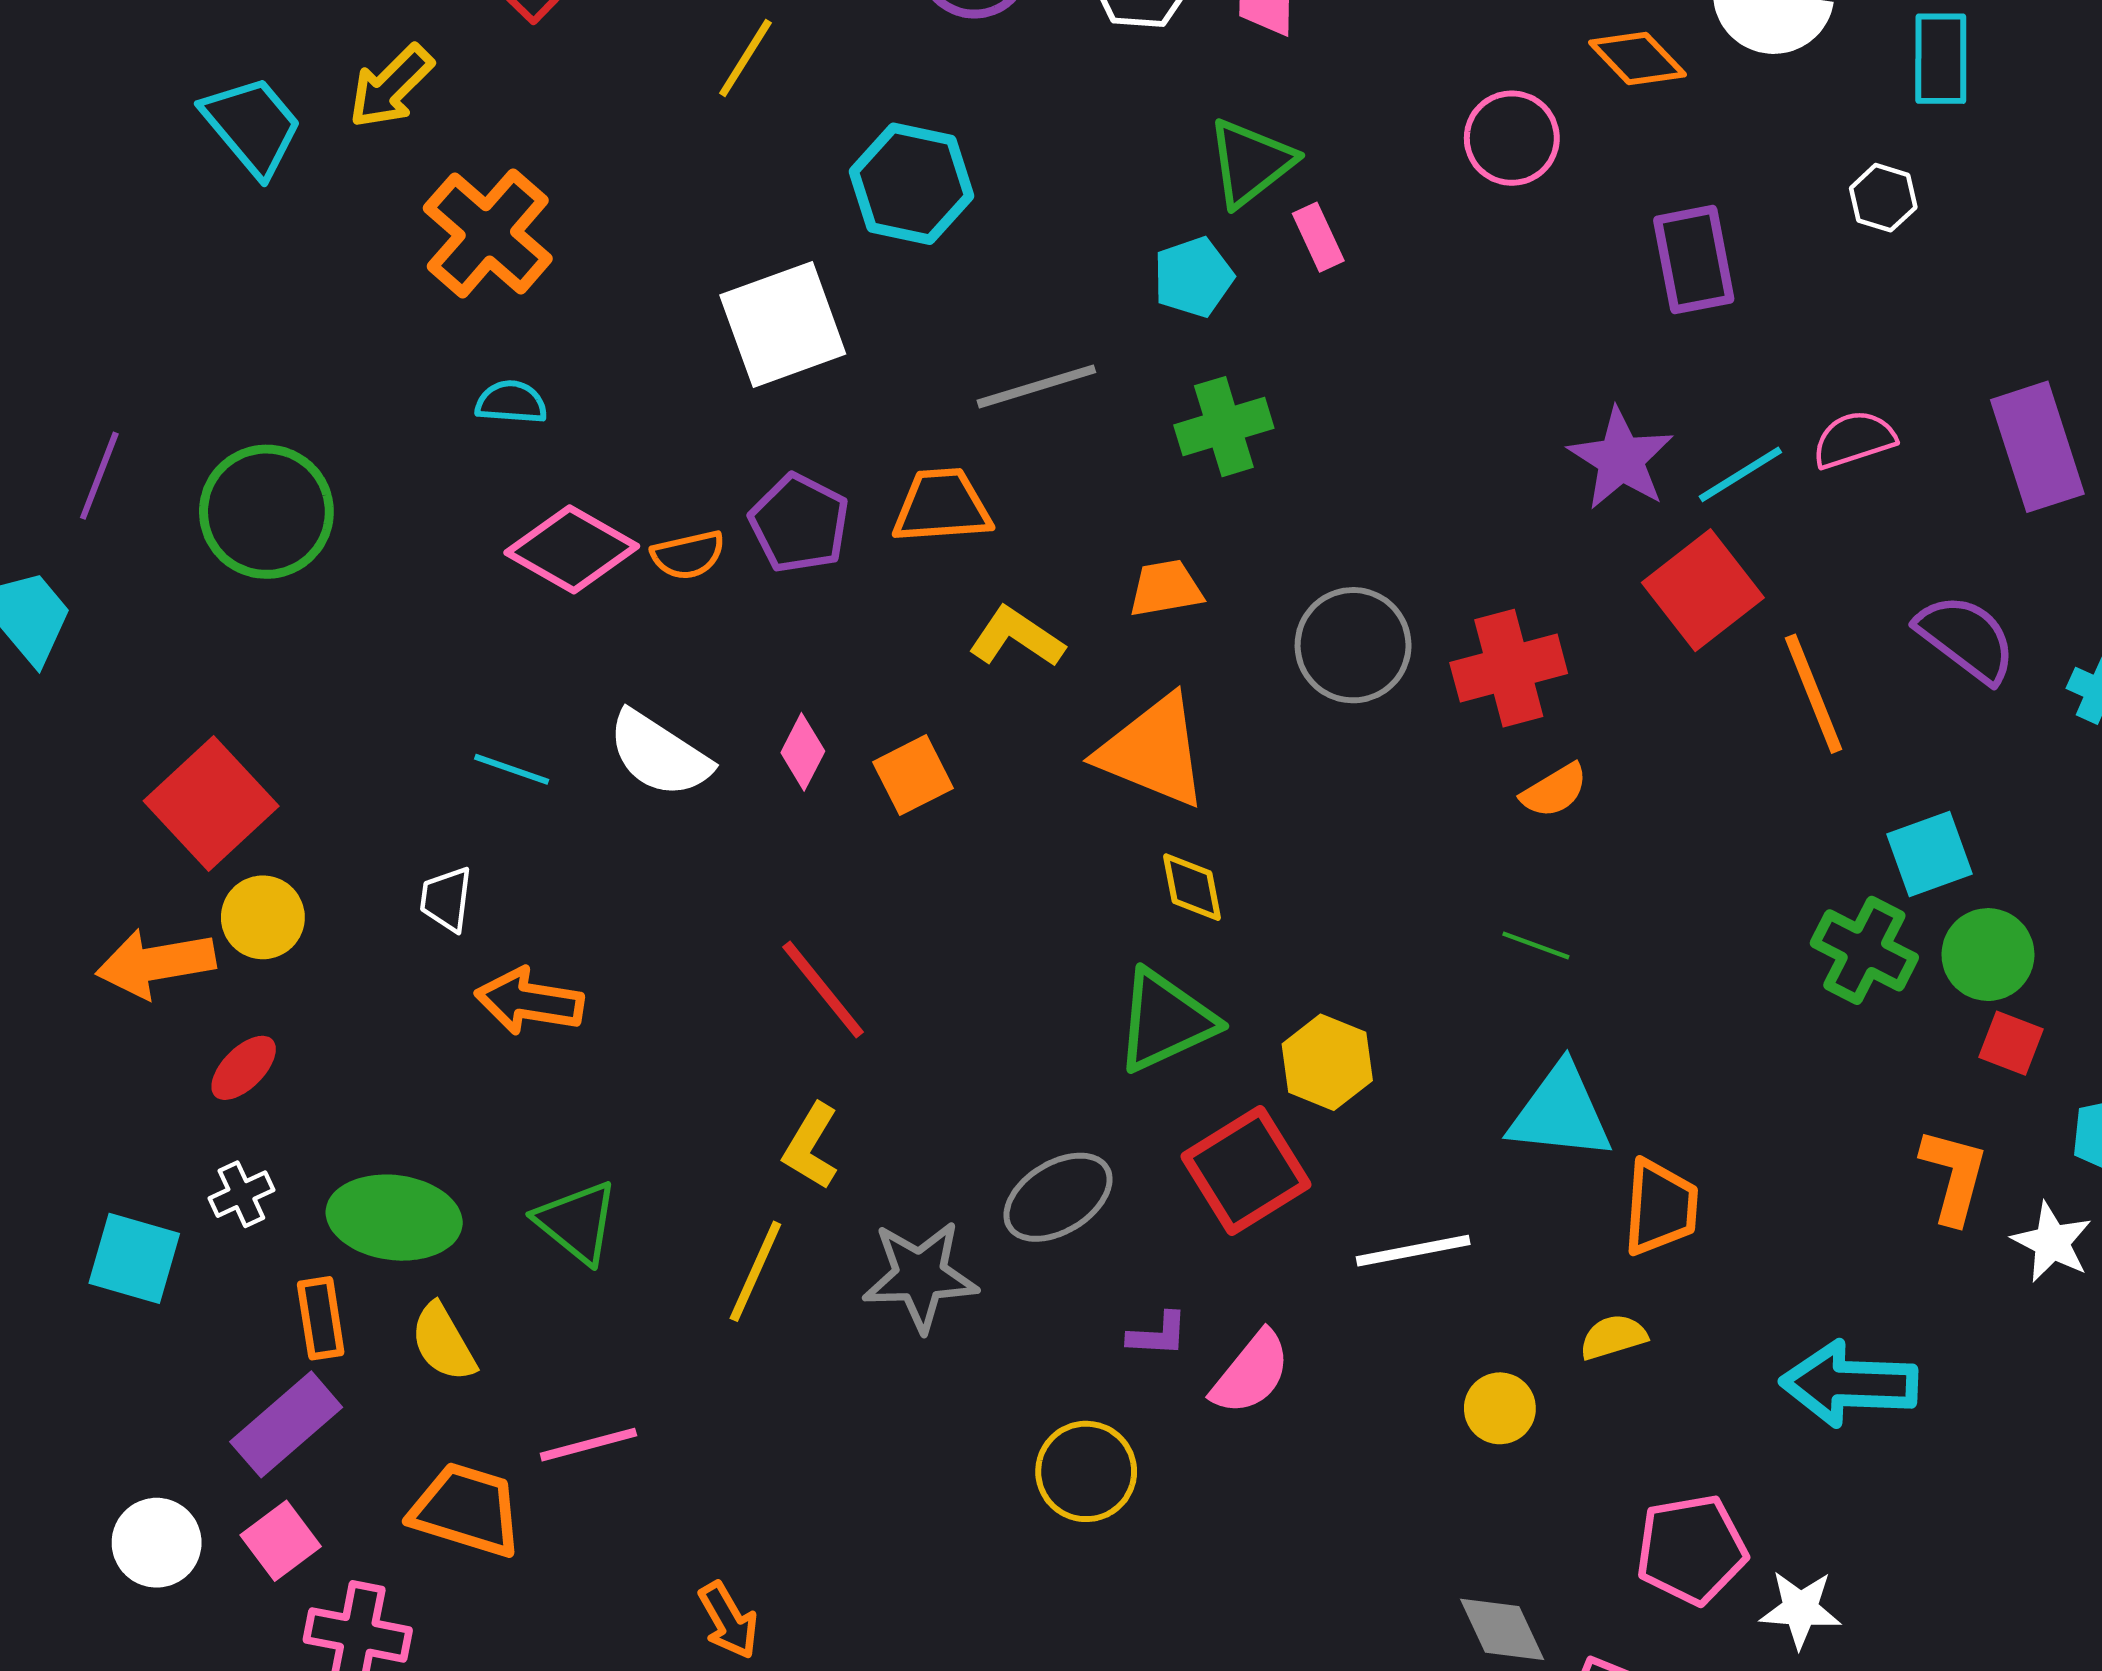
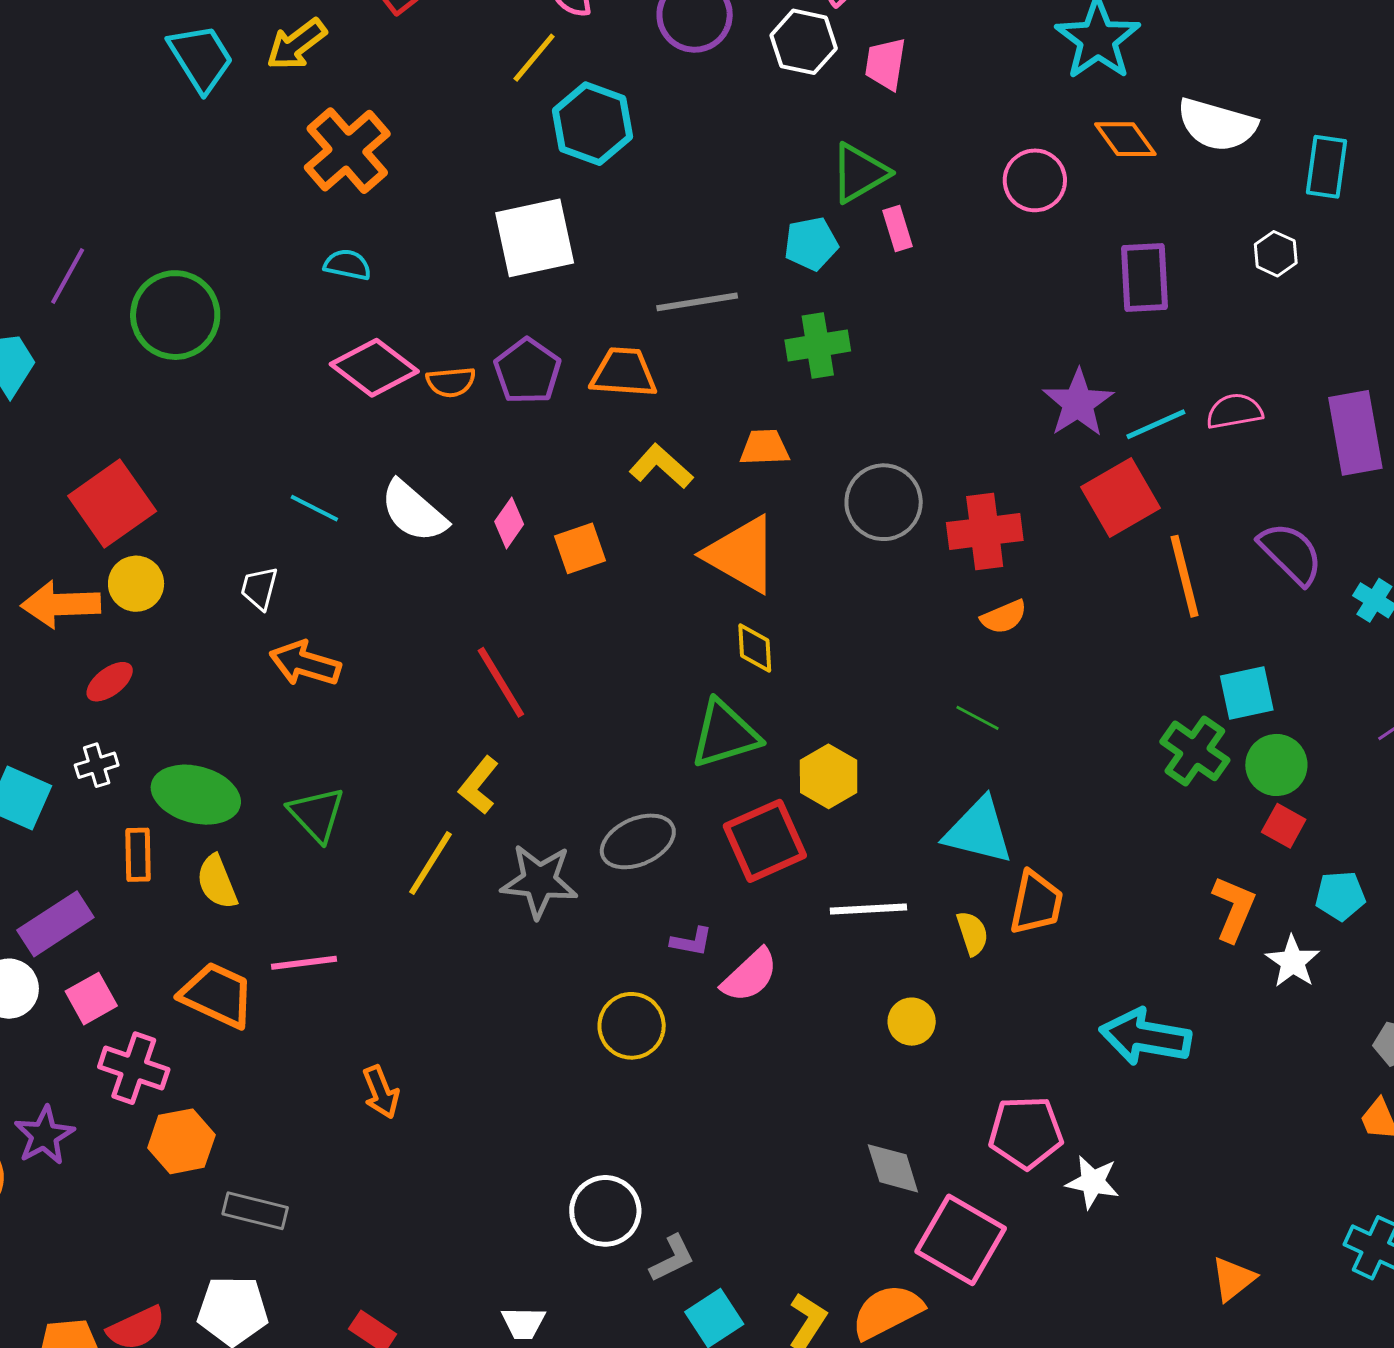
cyan hexagon: (911, 184) -> (592, 124), moved
yellow semicircle: (1613, 1337) -> (972, 933), moved, turned 81
purple rectangle: (286, 1424) -> (55, 924), moved

